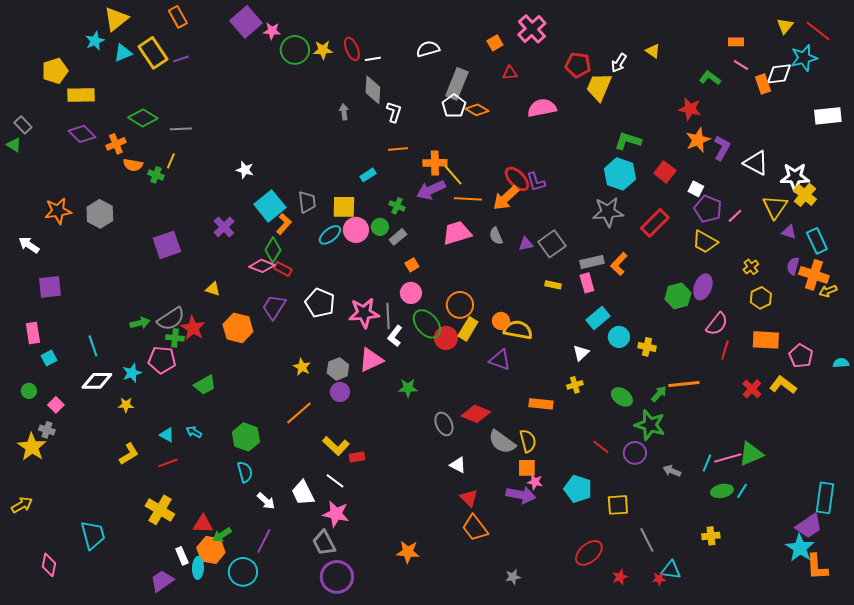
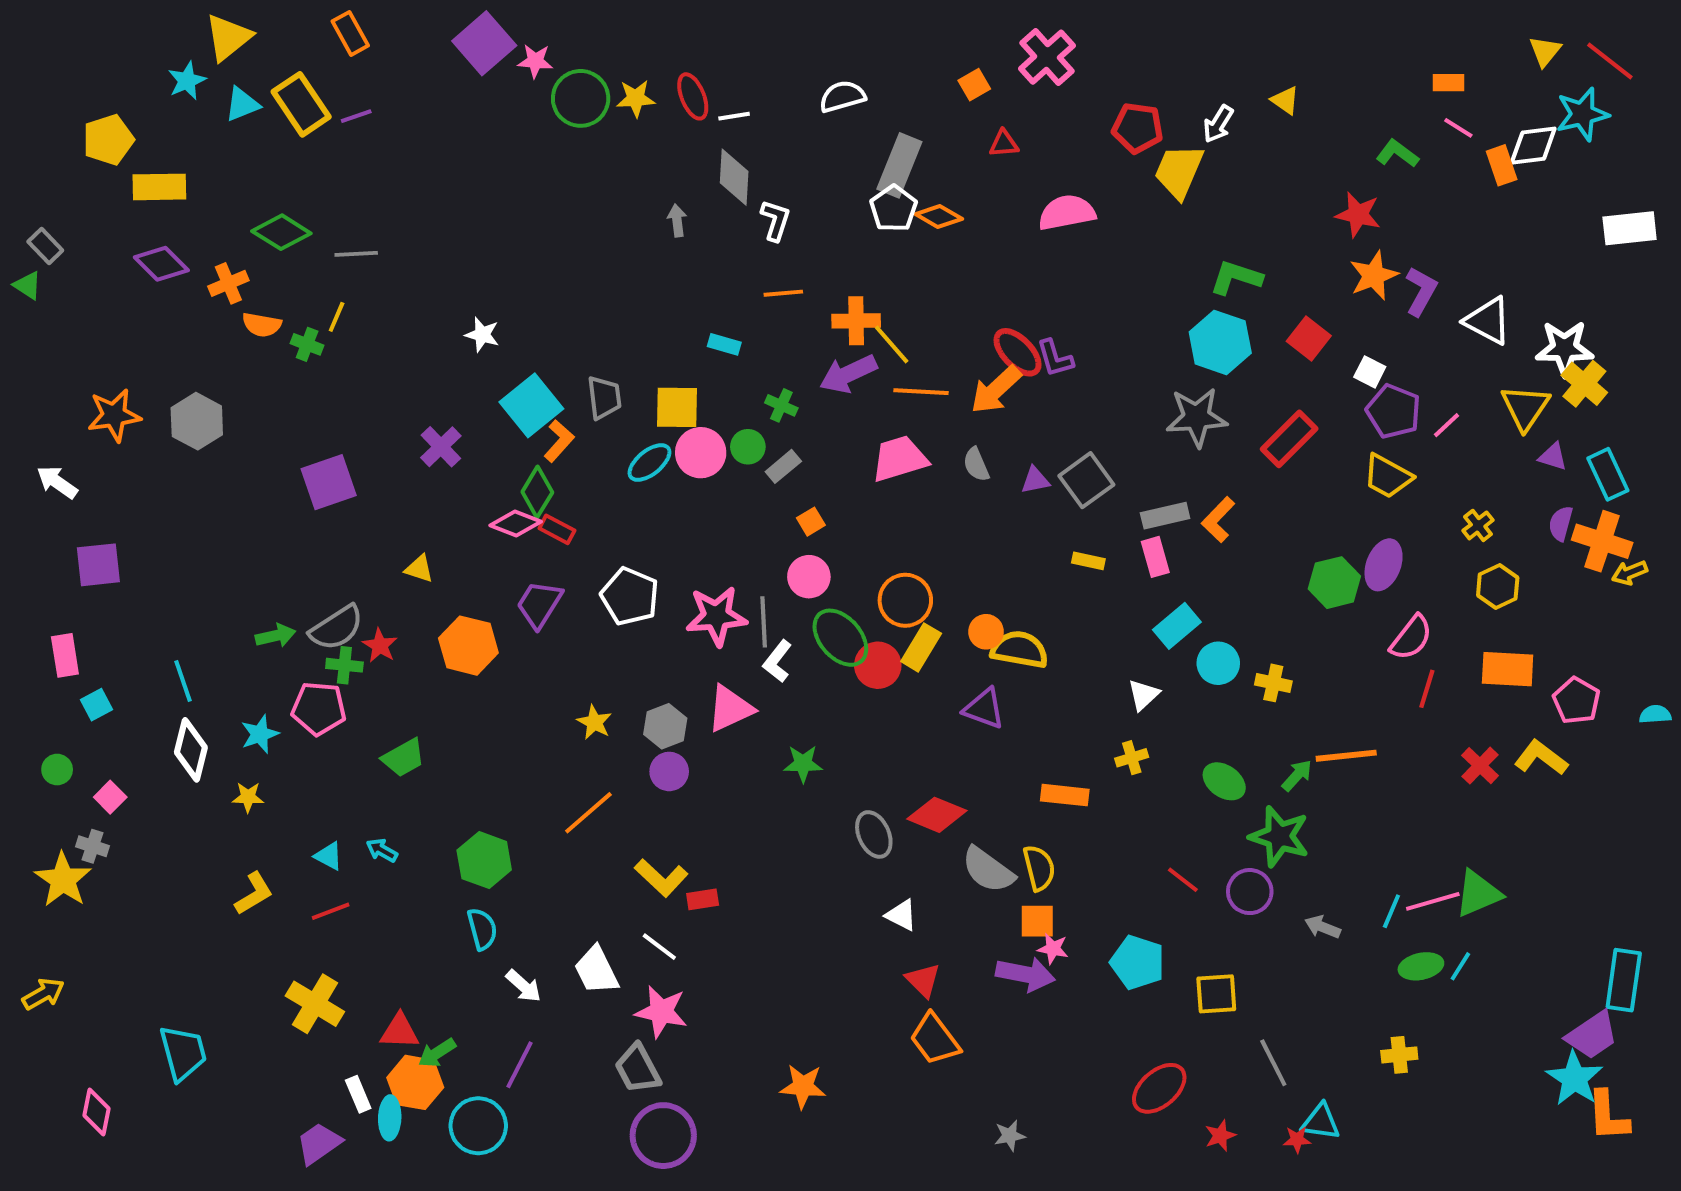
cyan rectangle: (368, 175) -> (724, 344), turned 49
red star: (193, 328) -> (380, 646), size x0.7
white diamond: (97, 381) -> (191, 750), turned -76

